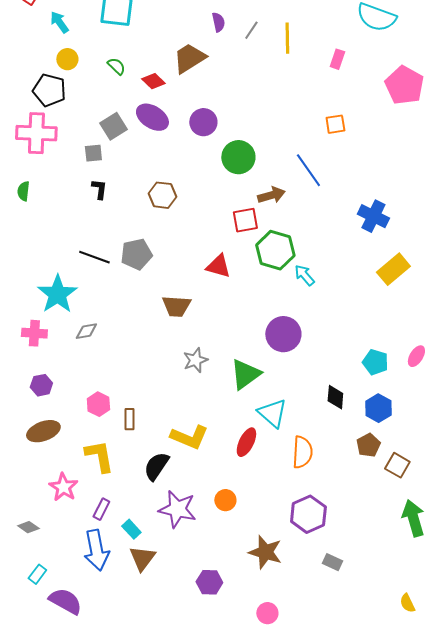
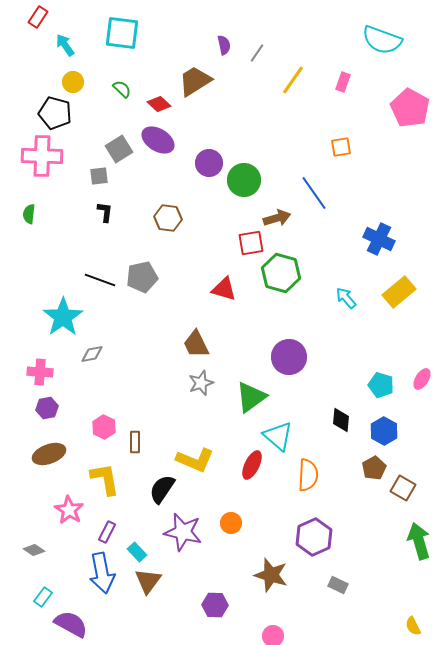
yellow line: (287, 38) -> (293, 80), moved, turned 36
purple circle: (203, 122) -> (209, 163), moved
cyan arrow: (304, 275) -> (346, 298), moved
brown trapezoid: (176, 306) -> (196, 344), moved, turned 60
pink cross: (34, 333) -> (40, 372), moved

